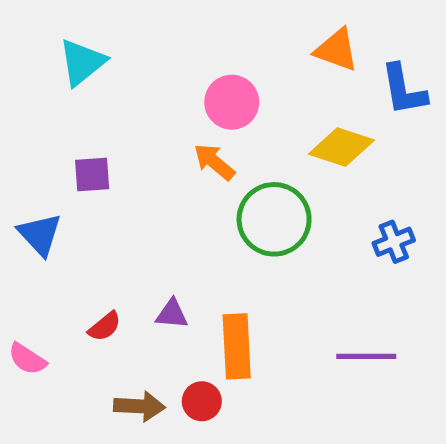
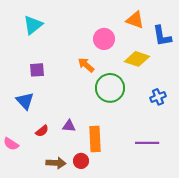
pink circle: (232, 102) -> (104, 39), moved
blue triangle: (40, 234) -> (25, 101), moved

